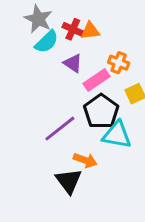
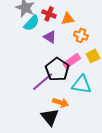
orange triangle: (90, 31) -> (68, 19), moved
pink rectangle: (96, 80) -> (72, 61), moved
black pentagon: (101, 111) -> (57, 69), moved

